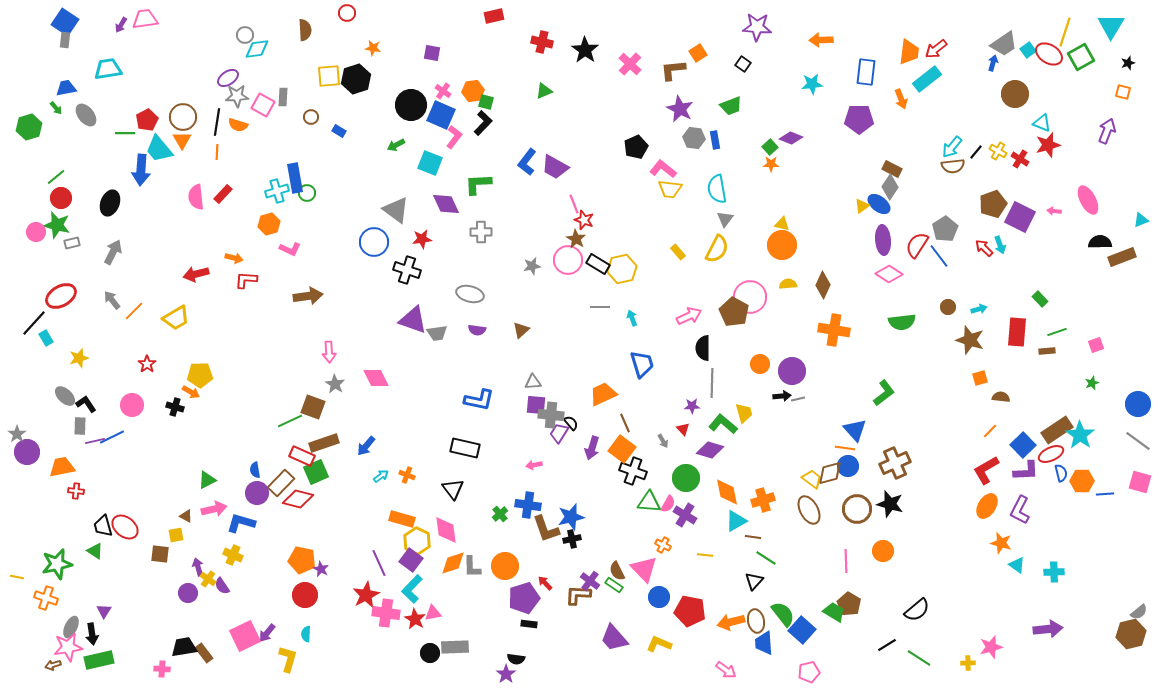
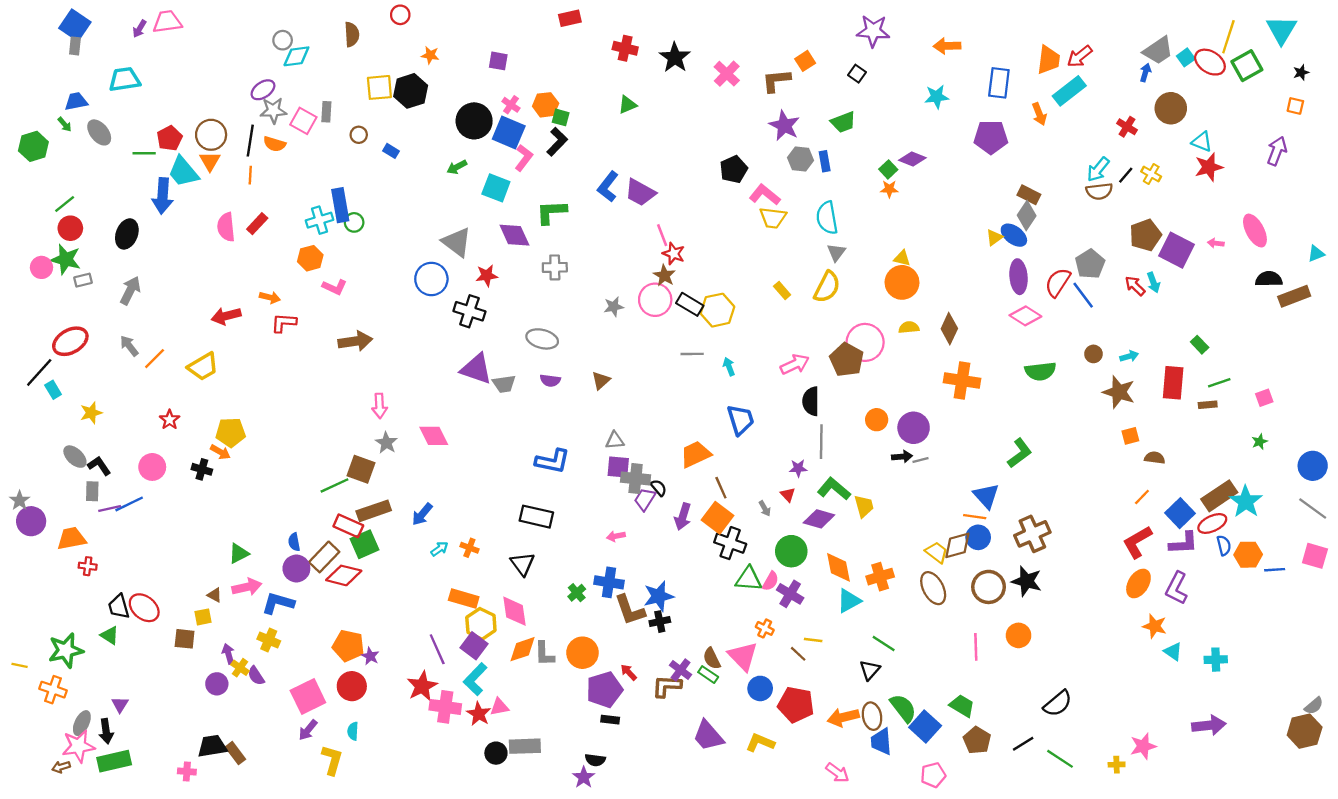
red cross: (1020, 159) -> (1127, 127), moved
yellow trapezoid: (744, 413) -> (864, 506), moved
brown line: (753, 537) -> (798, 654), moved, turned 35
brown pentagon: (849, 604) -> (977, 740), moved
pink square: (245, 636) -> (308, 697), moved

